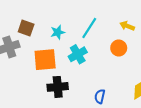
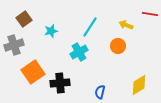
brown square: (26, 28) -> (24, 19), moved, turned 35
cyan star: (58, 32) -> (51, 31), moved
orange square: (45, 60) -> (33, 72), moved, turned -30

